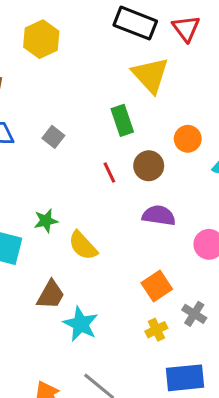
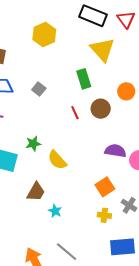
yellow hexagon: (41, 39) -> (44, 34), moved
purple semicircle: (159, 215) -> (115, 151), moved
cyan star: (81, 324) -> (55, 211), size x0.6
yellow cross: (156, 330) -> (104, 215), turned 32

